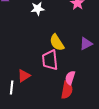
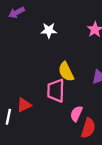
red semicircle: (67, 90) -> (88, 128), moved

